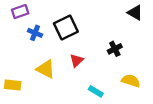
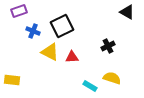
red triangle: (76, 61) -> (72, 57), turned 40
yellow triangle: (46, 69) -> (50, 52), moved
yellow semicircle: (131, 81) -> (112, 78), moved

